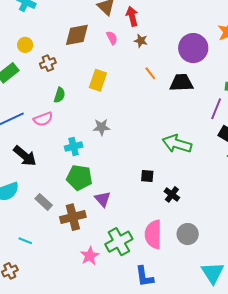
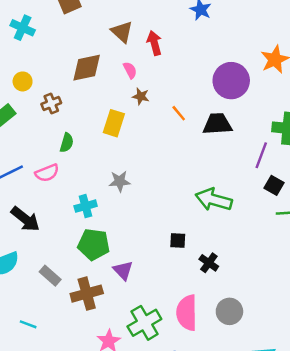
brown star: (141, 41) -> (141, 96), moved

